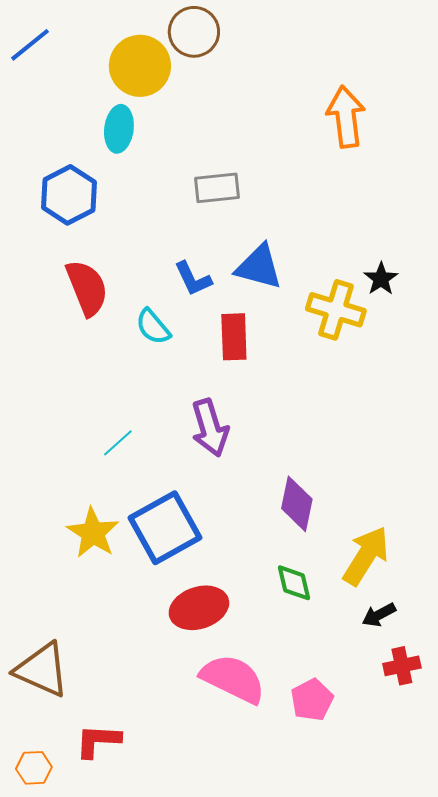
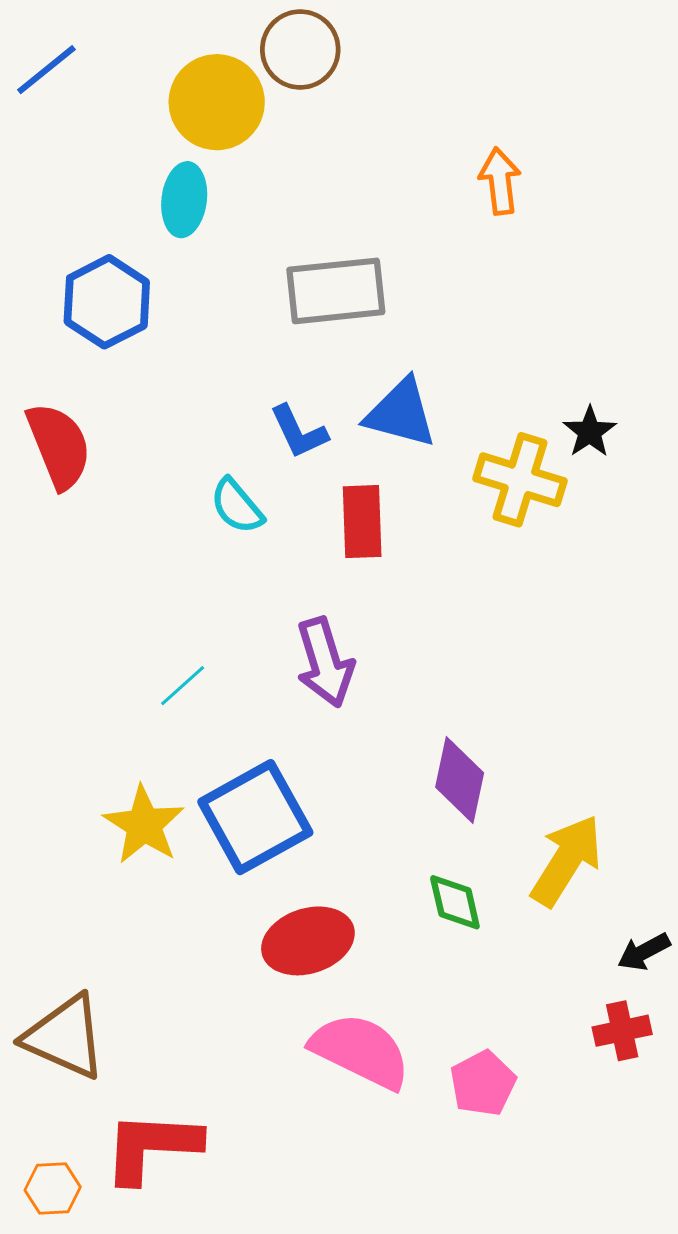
orange arrow: (346, 117) -> (500, 181), moved, size x0.7
gray rectangle: (217, 188) -> (336, 291), size x1.4
red semicircle: (87, 288) -> (59, 446), moved
black arrow: (379, 615) -> (644, 952), moved
red L-shape: (98, 741) -> (152, 1147), size x1.4

